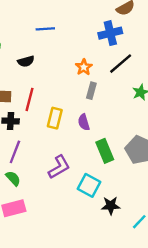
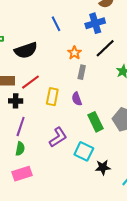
blue line: (45, 29) -> (56, 24), moved, turned 70
black semicircle: (26, 61) -> (26, 50), size x1.6
red line: (30, 99) -> (31, 82), turned 42
green semicircle: (13, 178) -> (20, 149), turned 56

